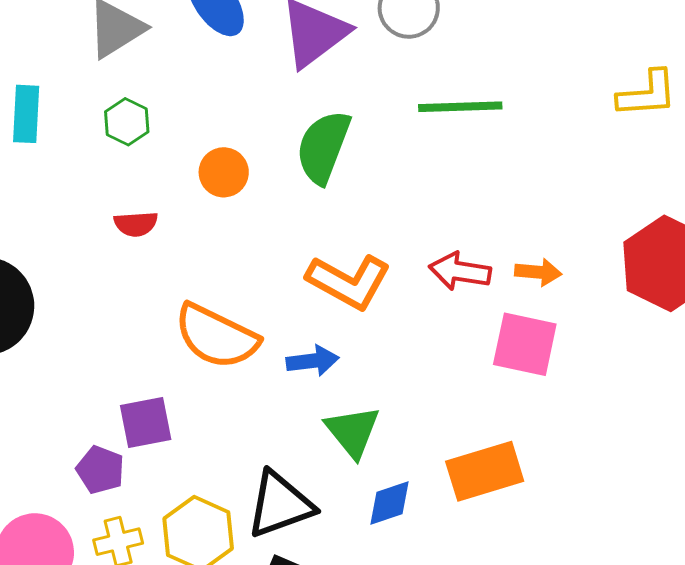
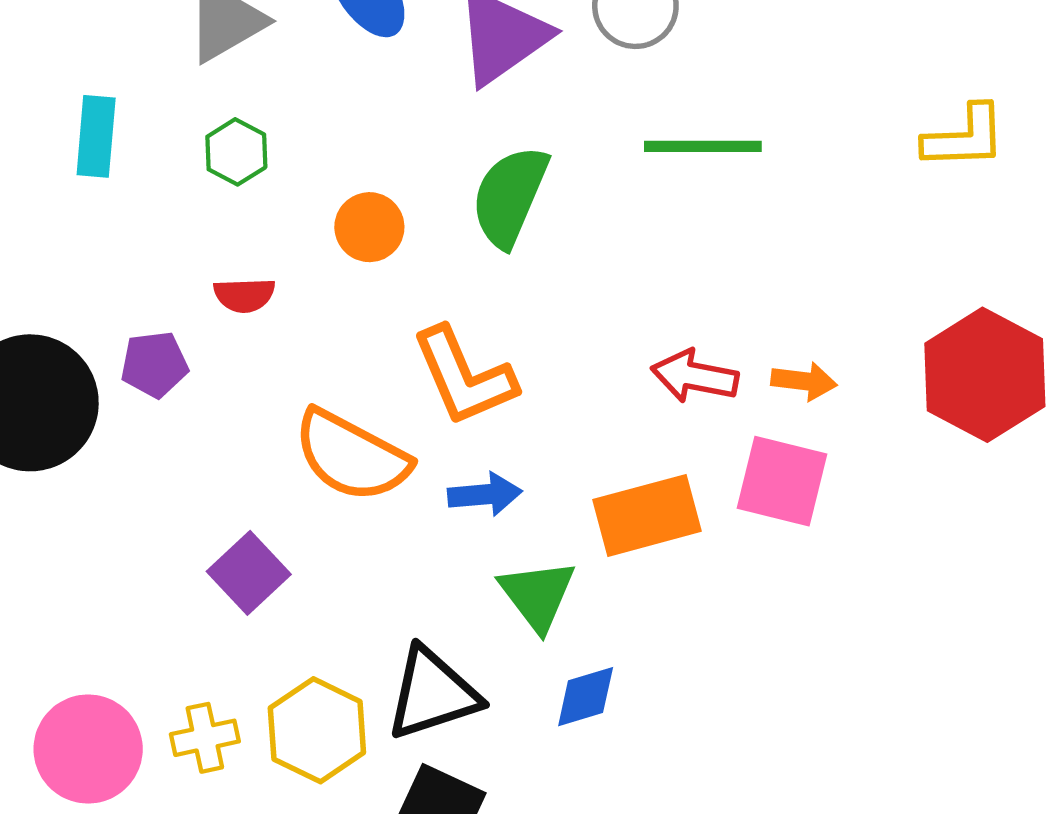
orange L-shape: (349, 282) -> (464, 377), moved, turned 36
purple square: (146, 423) -> (249, 573), turned -34
purple pentagon: (100, 470) -> (154, 364), moved, turned -30
orange rectangle: (485, 471) -> (647, 515), moved

